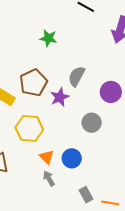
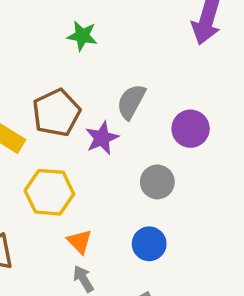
blue circle: (72, 158) -> (149, 244), moved

